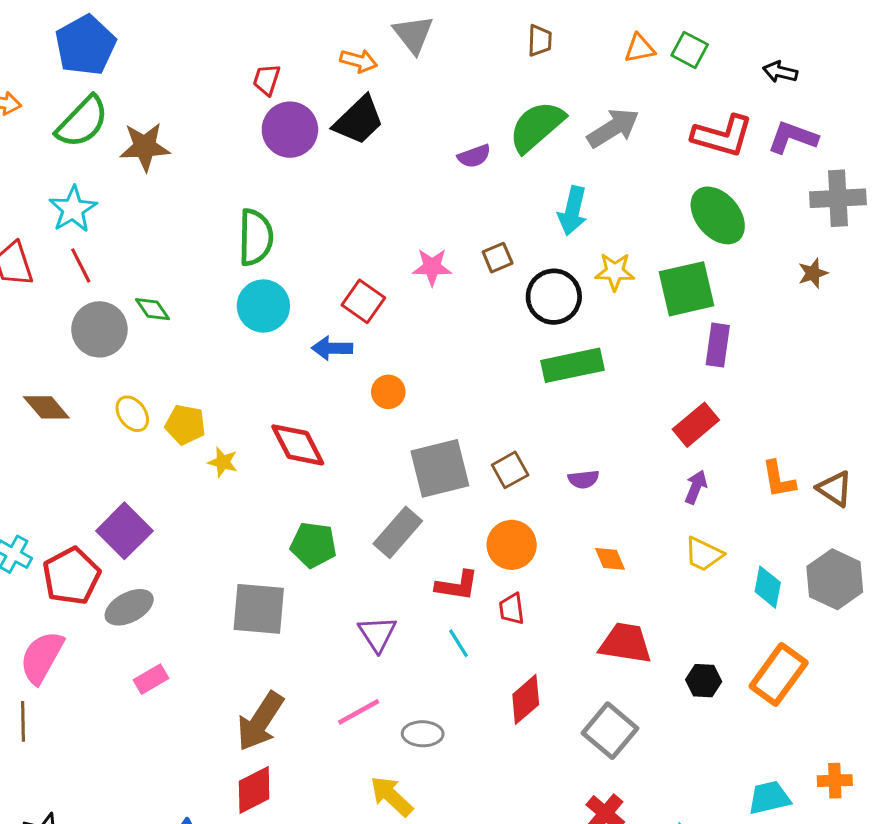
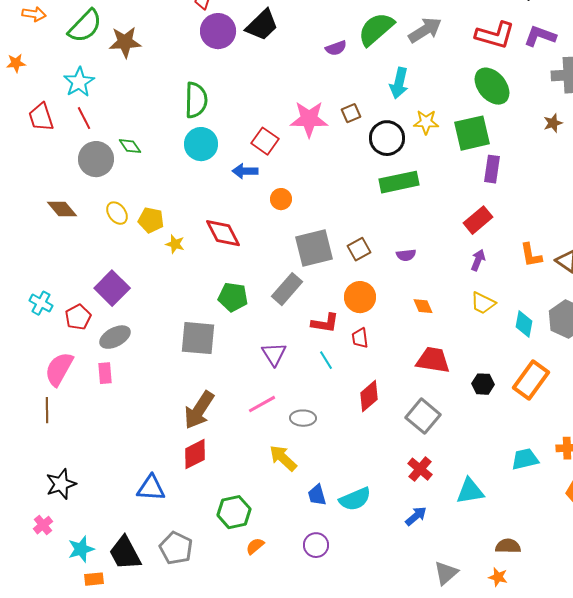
pink star: (432, 267) -> (309, 119), size x1.5
red pentagon: (71, 576) -> (78, 317), size x0.7
pink rectangle: (151, 679) -> (105, 373), moved, turned -65

